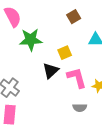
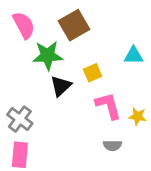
brown square: (74, 17) -> (74, 25), moved, size x1.6
black triangle: (51, 71) -> (61, 86), moved

